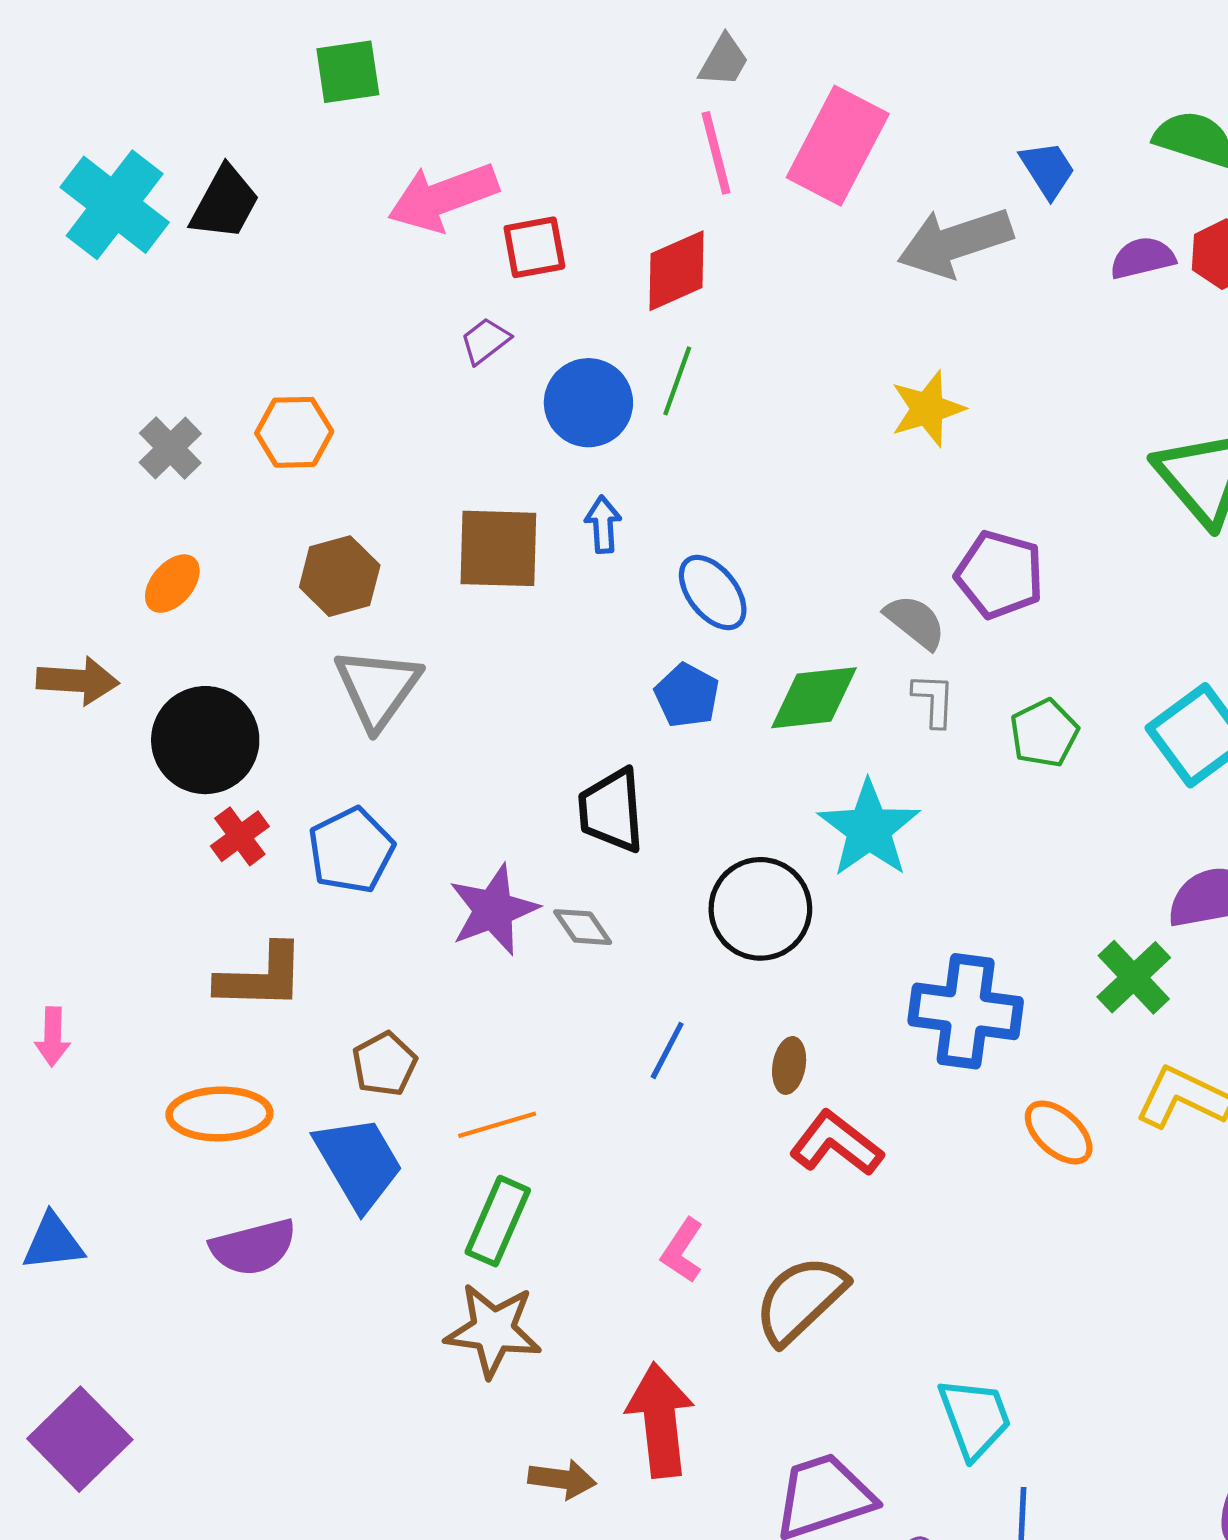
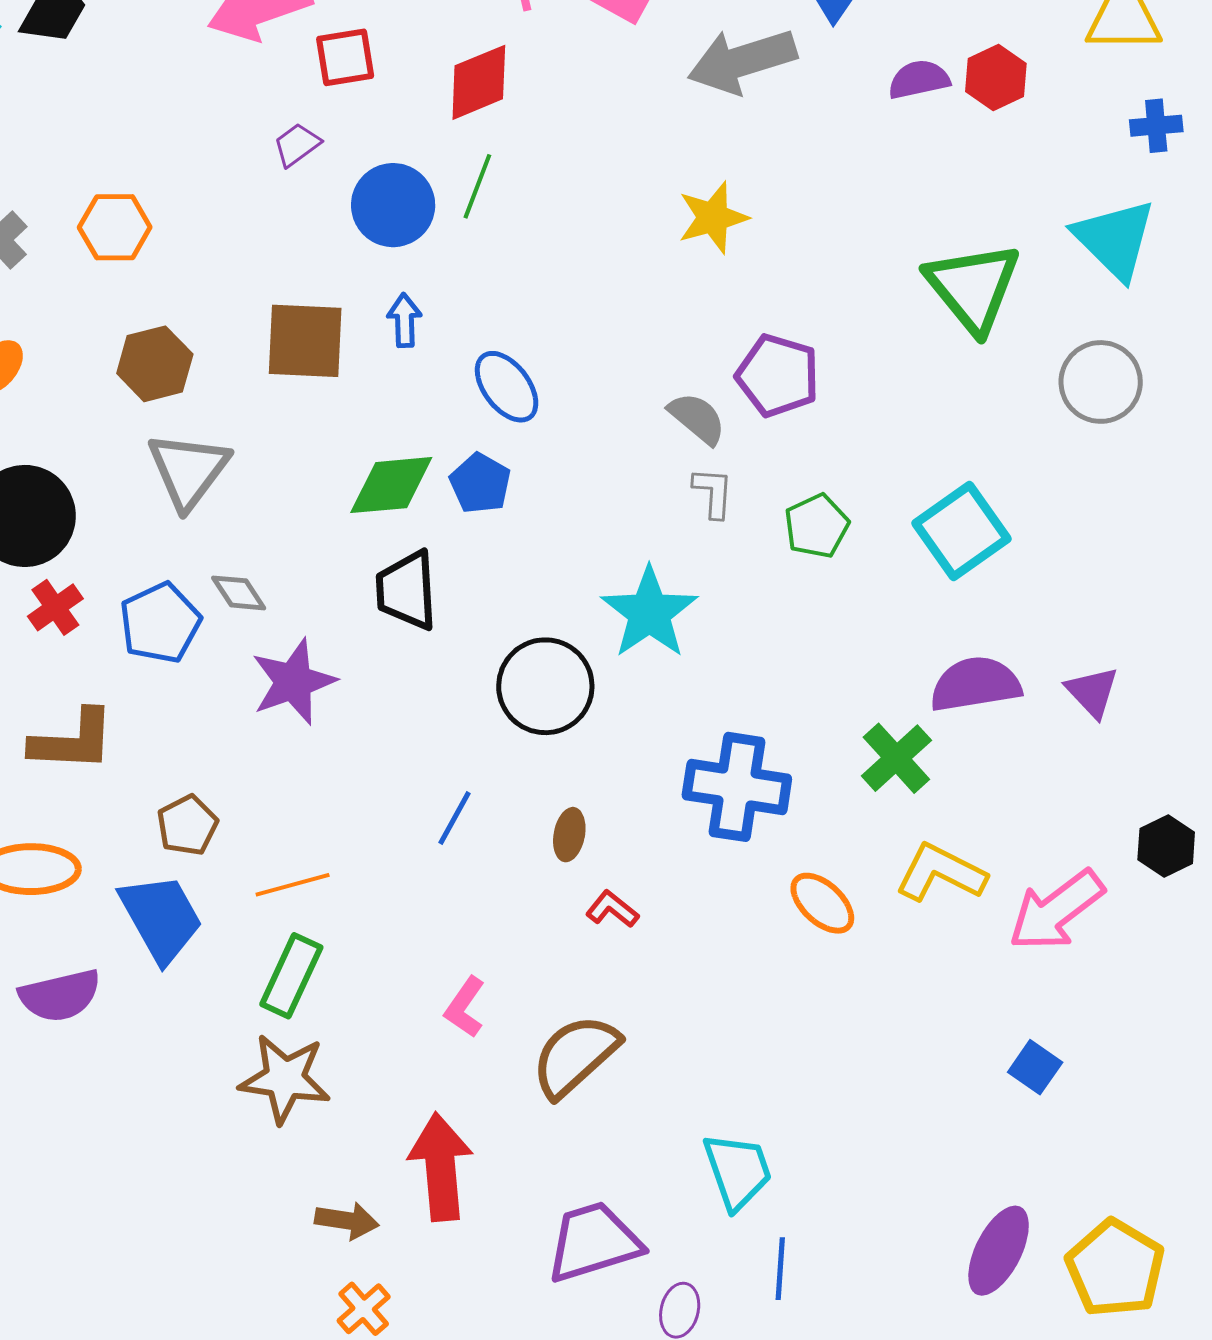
green diamond: (814, 698) -> (391, 485), moved
gray diamond: (583, 927) -> (239, 593), moved
red L-shape: (836, 1144) -> (612, 909), size x0.6

